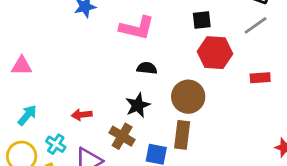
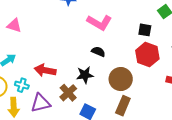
red arrow: (82, 115) -> (45, 70), size x1.5
brown rectangle: (182, 135) -> (123, 106), moved
cyan cross: (56, 144) -> (22, 85), turned -32

